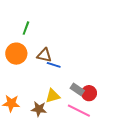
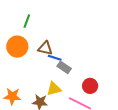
gray rectangle: (77, 89) -> (64, 67), moved

